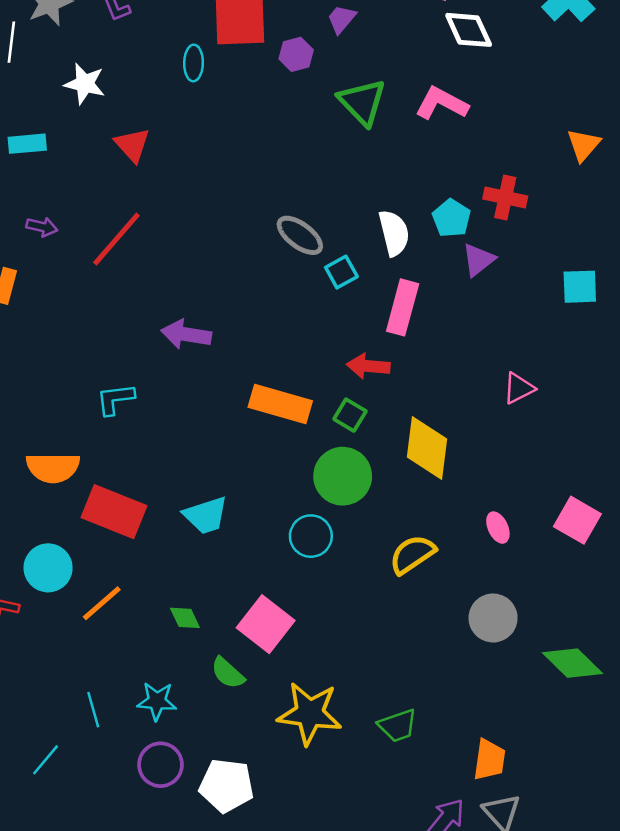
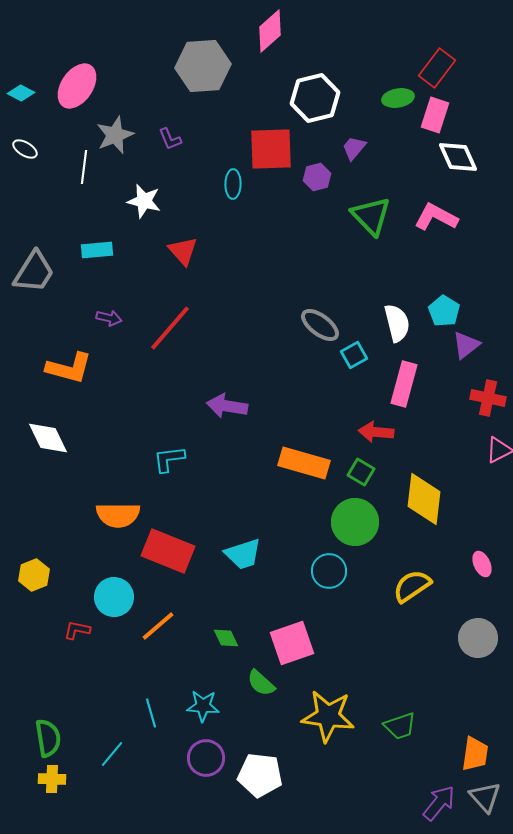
red cross: (505, 197) -> (488, 398), moved
pink square: (266, 624) -> (292, 643), turned 33

